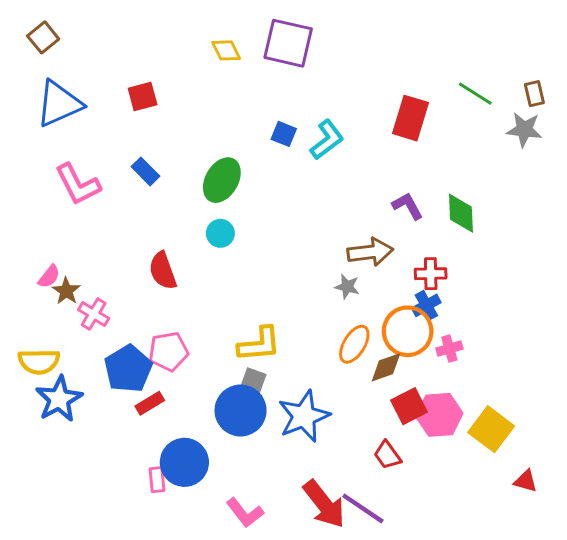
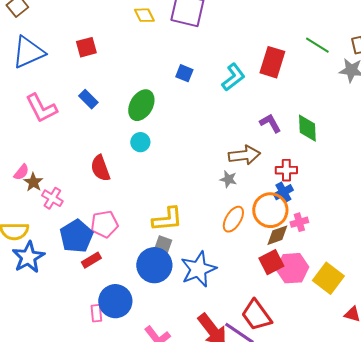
cyan L-shape: (327, 140) -> (233, 77), moved
brown diamond: (386, 367) -> (277, 235), moved
red trapezoid: (387, 455) -> (256, 315), moved, size x1.6

